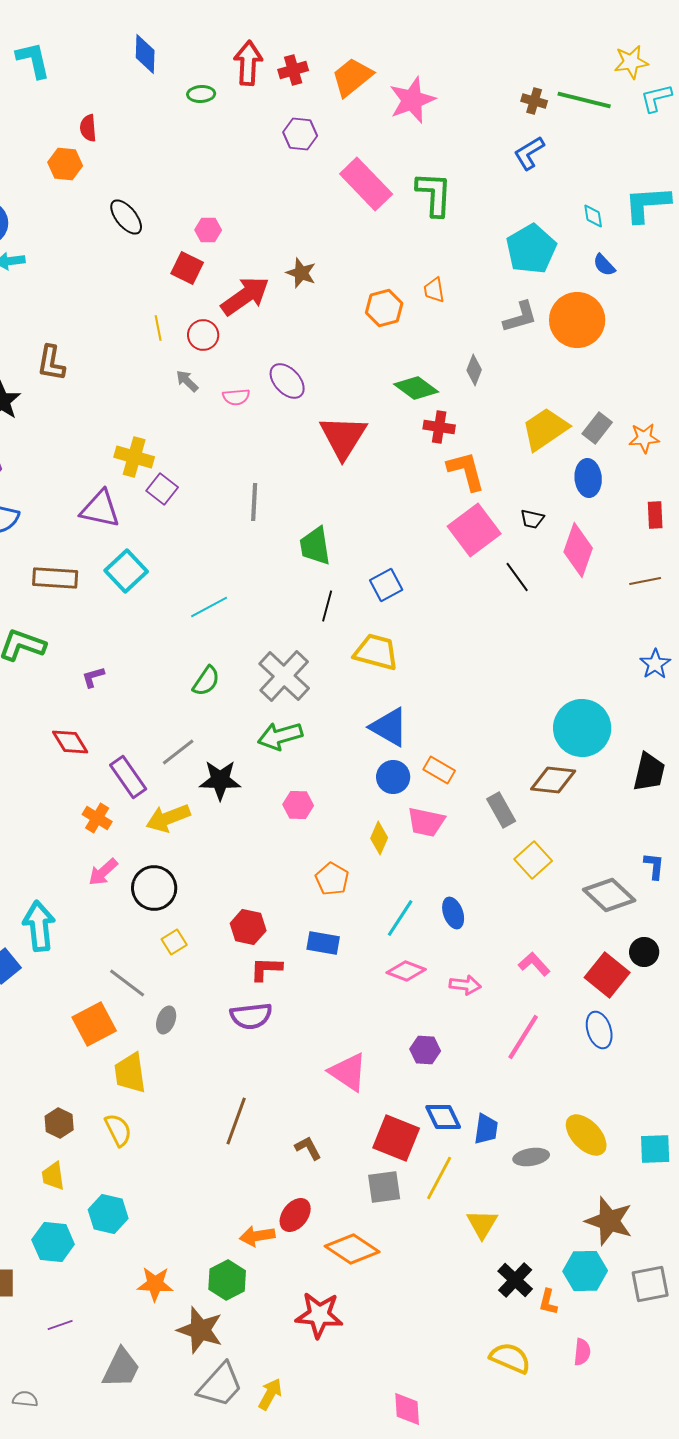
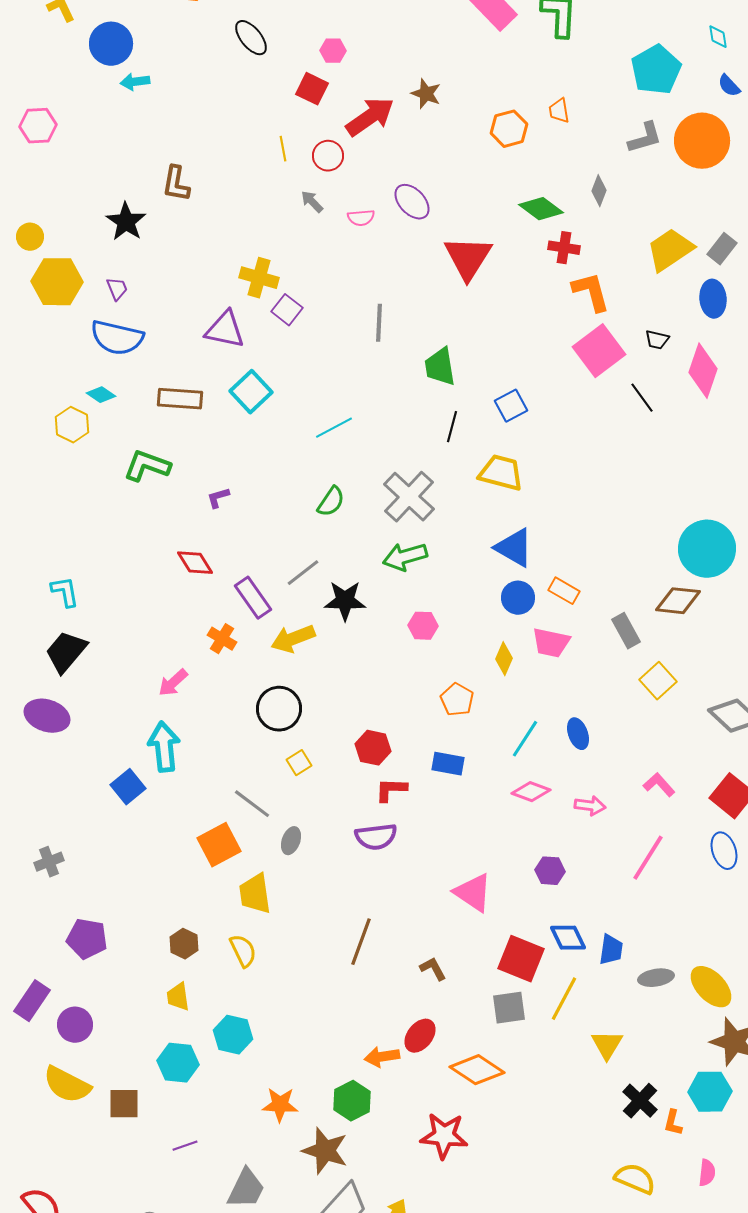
pink arrow: (103, 872) -> (173, 683), moved
yellow ellipse: (586, 1135) -> (711, 987), moved

